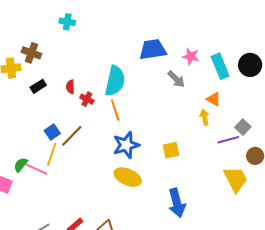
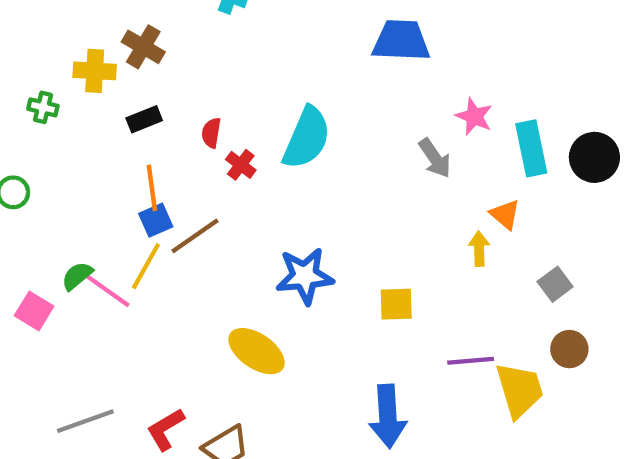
blue trapezoid: (153, 50) -> (401, 41), moved
orange line: (115, 110) -> (152, 188), moved
purple line: (228, 140) -> (471, 361), moved
yellow ellipse: (128, 177) -> (257, 351), moved

